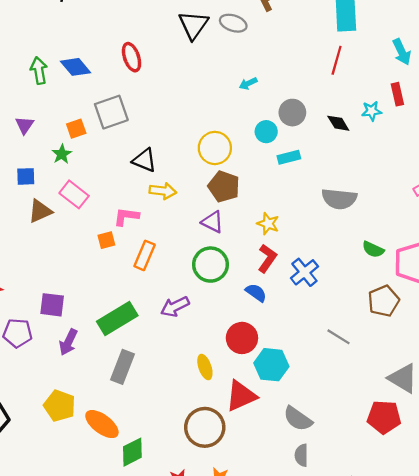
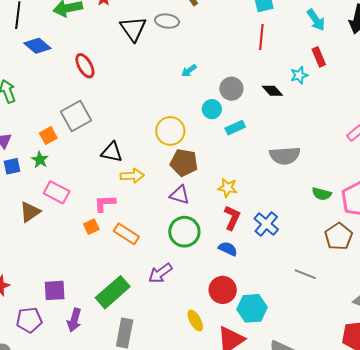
blue diamond: (75, 67) -> (37, 46), moved
blue square: (26, 176) -> (12, 166), moved
orange rectangle: (145, 255) -> (126, 234), turned -70

